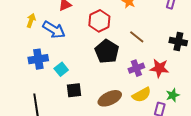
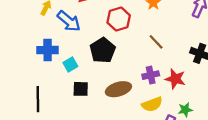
black pentagon: (107, 51) -> (103, 50), moved
brown ellipse: (110, 98) -> (118, 89), moved

